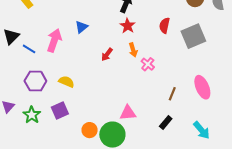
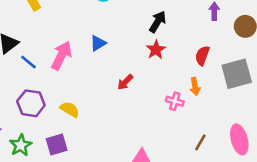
orange arrow: (133, 50) -> (195, 86), moved
pink cross: (148, 64) -> (175, 101), turned -32

